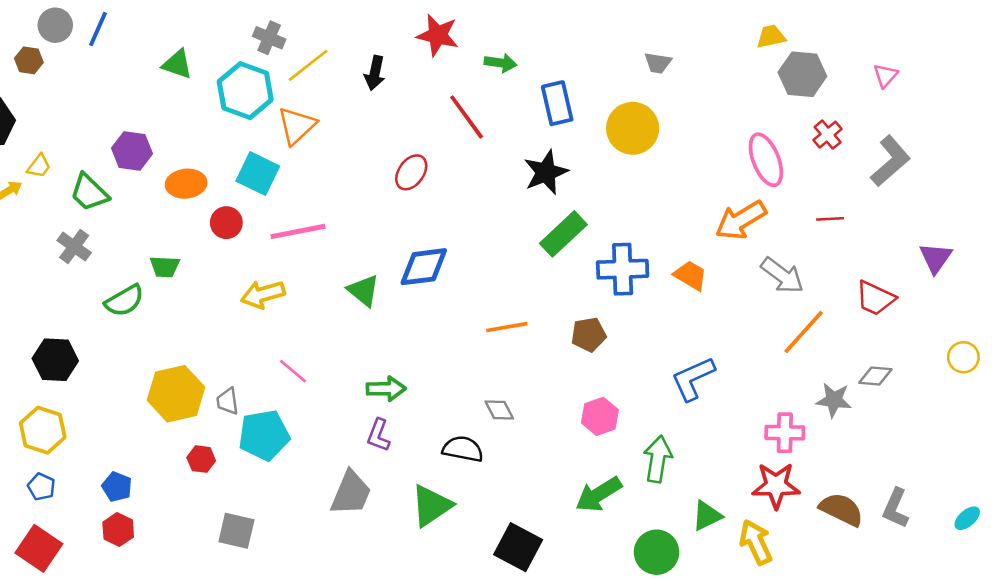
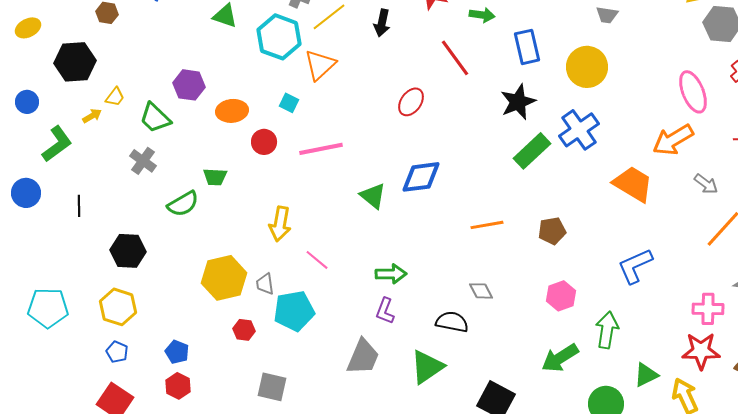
cyan square: (258, 174) -> (289, 103), size x0.6
blue cross: (623, 269) -> (579, 130), moved, turned -33
orange trapezoid: (690, 275) -> (633, 184), size x1.5
gray arrow: (782, 275) -> (706, 184), size x0.7
yellow arrow: (263, 294) -> (280, 224), moved, turned -64

